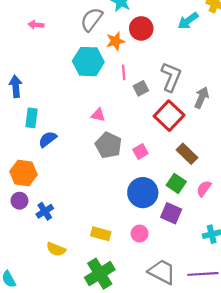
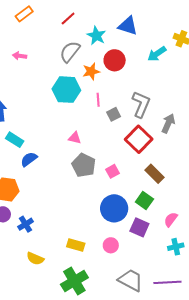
cyan rectangle: (31, 118) -> (15, 140), turned -66
pink semicircle: (204, 189) -> (171, 219), moved

